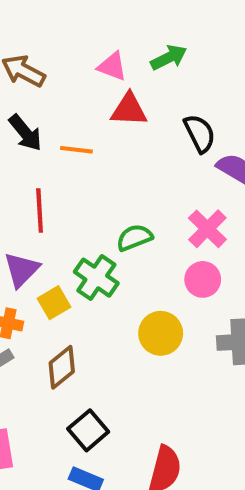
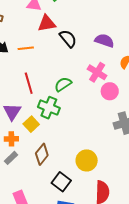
black semicircle: (200, 133) -> (68, 39), moved
red line: (40, 211) -> (29, 83), moved
pink circle: (203, 279) -> (110, 91), moved
yellow circle: (161, 333) -> (87, 160), moved

